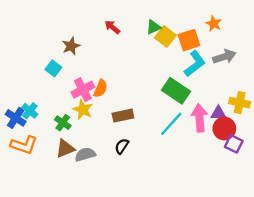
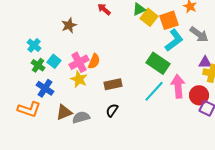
gray arrow: (224, 57) -> (199, 34), turned 54
cyan square: (53, 68) -> (54, 61), moved
cyan cross: (30, 111) -> (34, 45), moved
purple triangle: (218, 113) -> (205, 62), moved
blue cross: (16, 118) -> (45, 88), moved
green cross: (63, 123) -> (38, 65), moved

